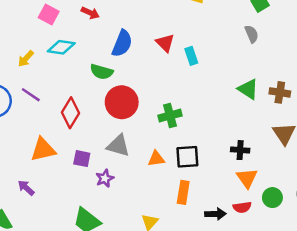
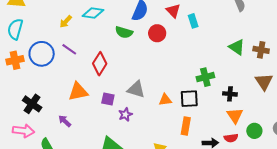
red circle: (122, 102) -> (157, 33), moved, size x0.7
green cross: (170, 116) -> (205, 77), moved

